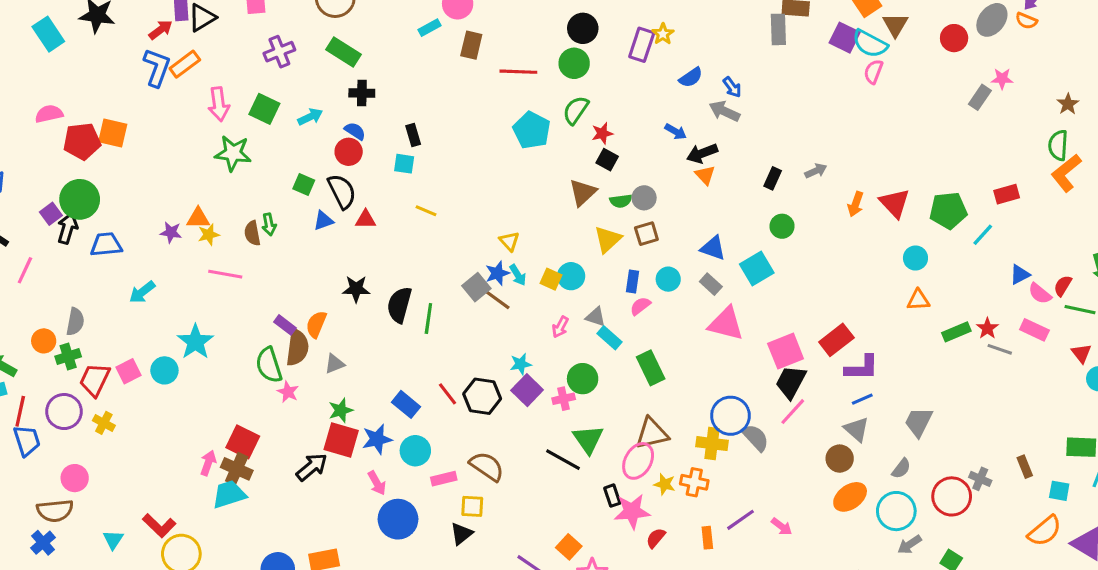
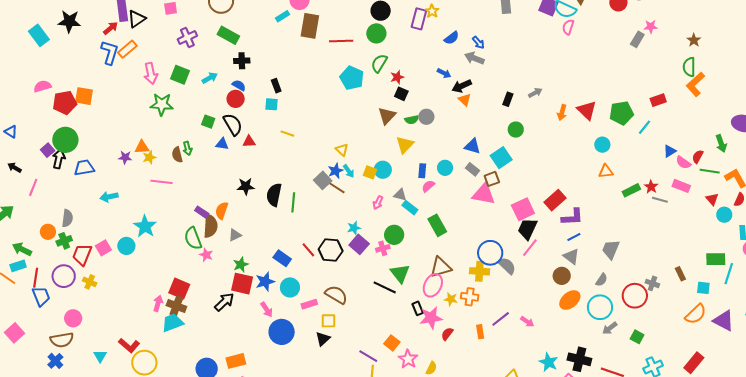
brown rectangle: (471, 45) -> (310, 26), size x1.4
blue triangle: (323, 221) -> (222, 144), turned 32
brown square: (646, 234) -> (492, 179), moved
cyan arrow: (142, 292) -> (109, 197), turned 30

